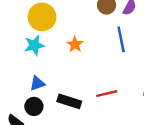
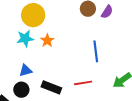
blue line: (121, 39) -> (96, 51), moved
orange star: (75, 44) -> (47, 40), moved

